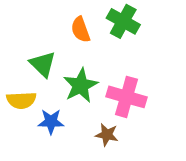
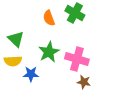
green triangle: (43, 64) -> (16, 39), moved
brown star: (107, 135) -> (84, 82), moved

